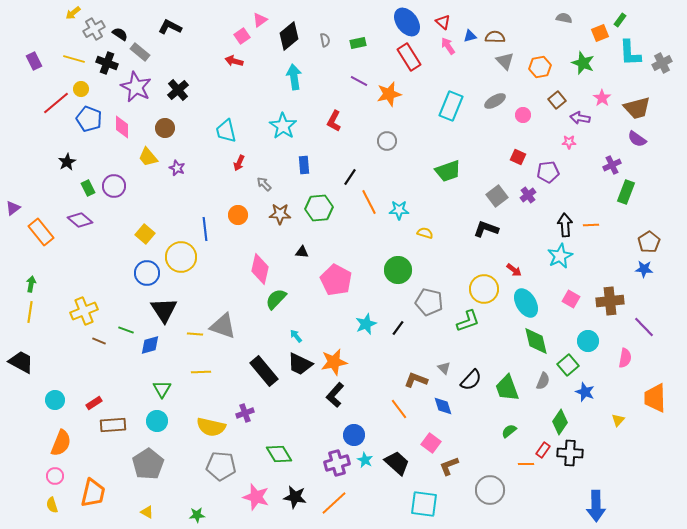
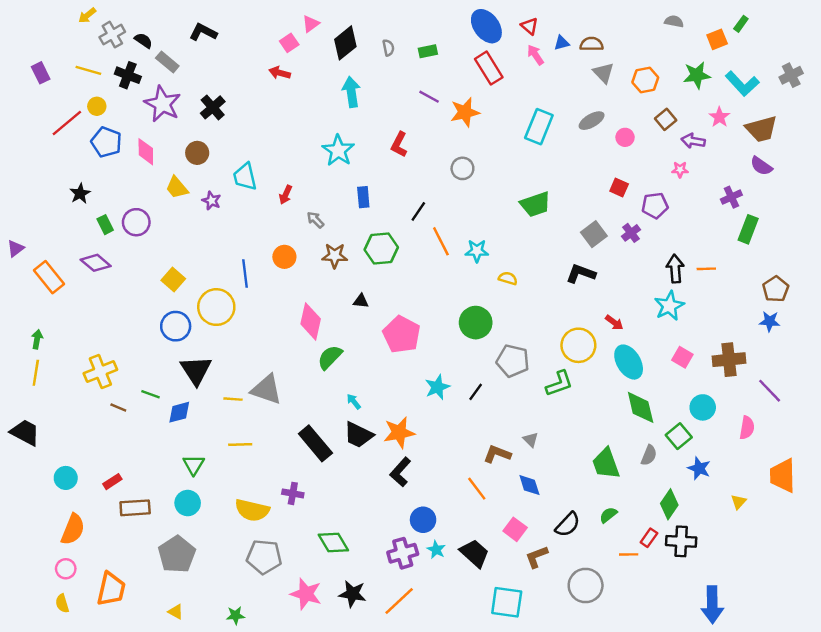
cyan L-shape: (630, 53) -> (742, 84), moved, turned -40
green star: (583, 63) -> (697, 75), turned -30
cyan trapezoid: (226, 131) -> (245, 177), moved
black semicircle: (471, 380) -> (568, 525), moved
purple cross: (245, 413) -> (293, 493), turned 30

